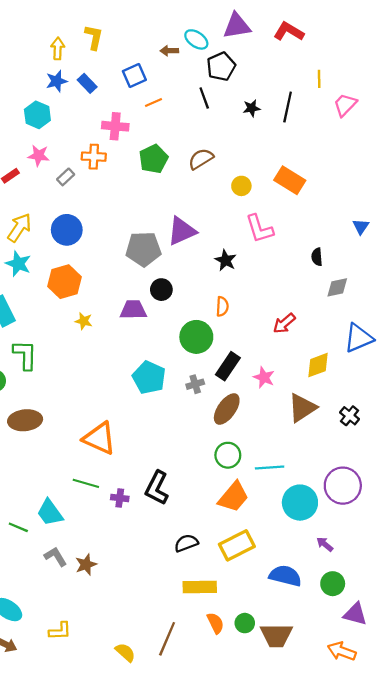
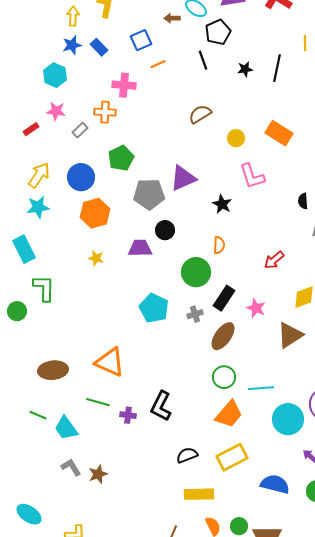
green pentagon: (153, 159) -> (121, 158), moved
cyan star: (18, 264) -> (38, 207), turned -30
orange hexagon: (64, 282) -> (95, 213), moved
brown ellipse: (25, 420) -> (53, 370), moved
green line: (18, 527) -> (38, 415), moved

